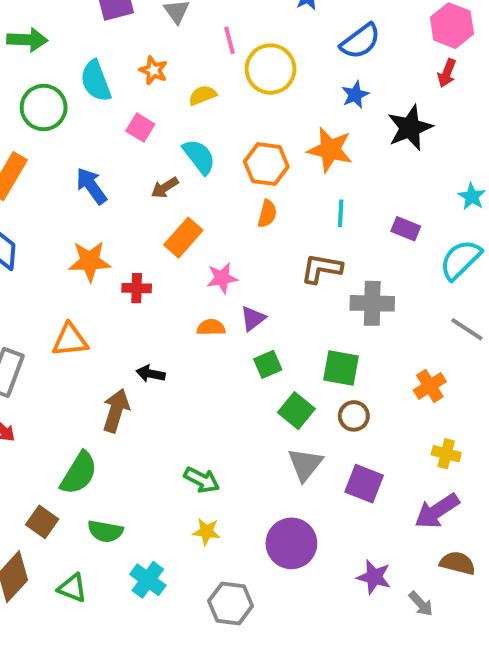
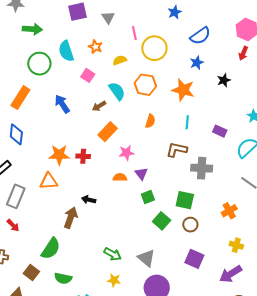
black star: (410, 128) -> (224, 80), size x0.6
orange hexagon: (266, 164) -> (145, 85), moved
orange star: (90, 261) -> (59, 155), moved
purple triangle: (253, 318) -> (141, 174), turned -32
gray triangle: (305, 464) -> (146, 258), moved, turned -30

